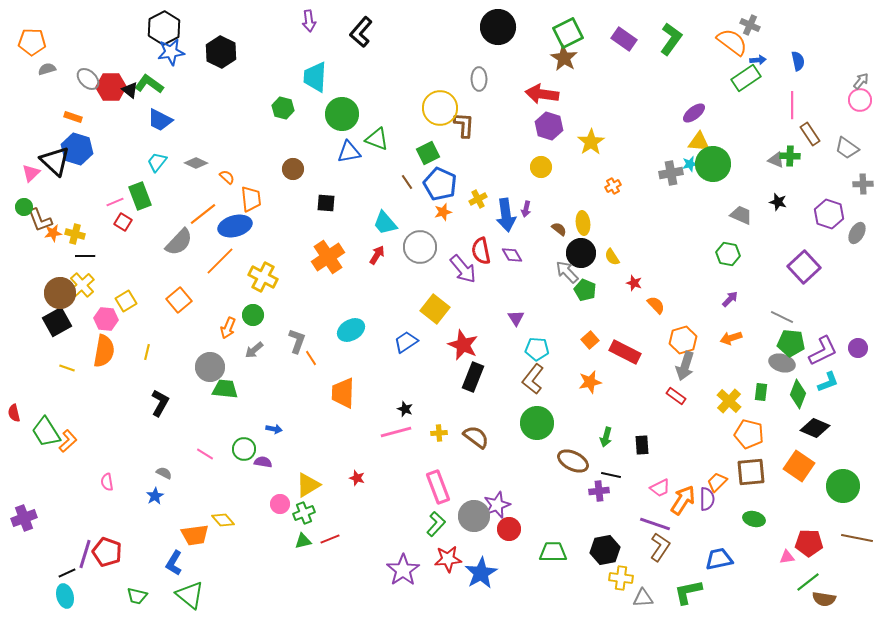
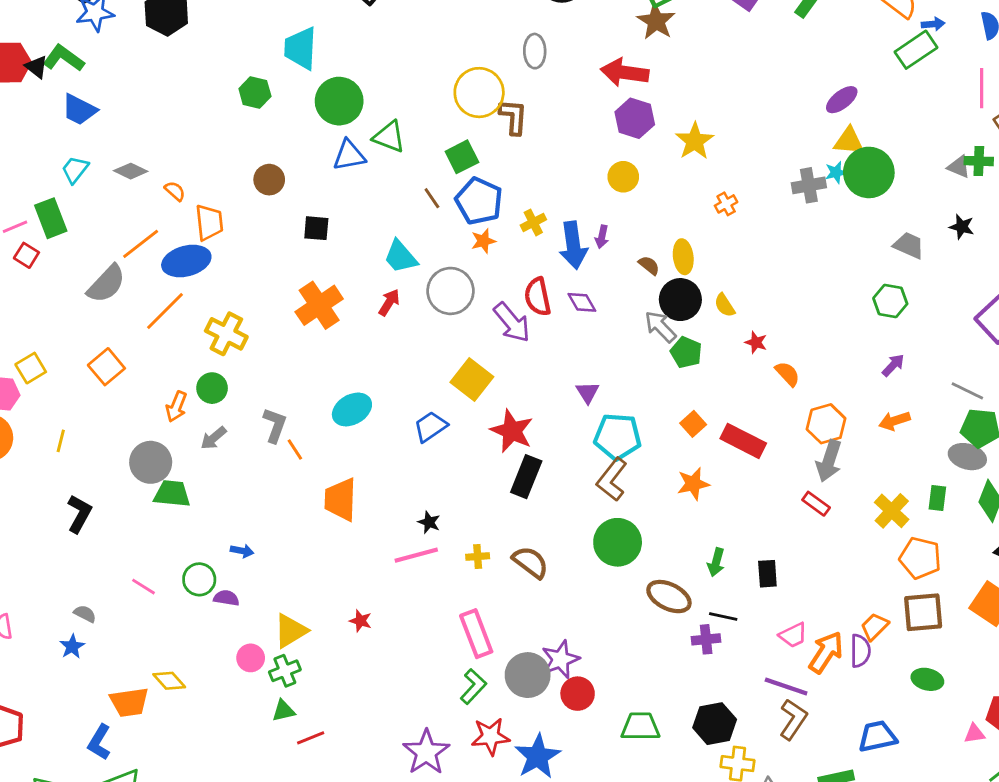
cyan pentagon: (537, 349) -> (618, 437), size x1.4
red line: (330, 539) -> (311, 738), moved

